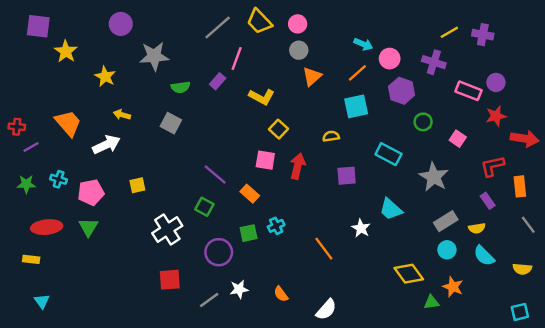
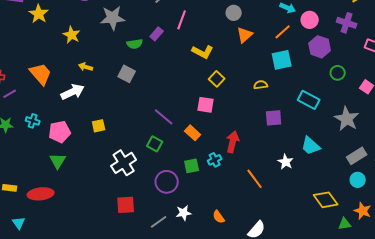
purple rectangle: (218, 81) -> (157, 34), moved
red arrow: (298, 166) -> (233, 142), moved
red ellipse: (47, 227) -> (41, 194), moved

